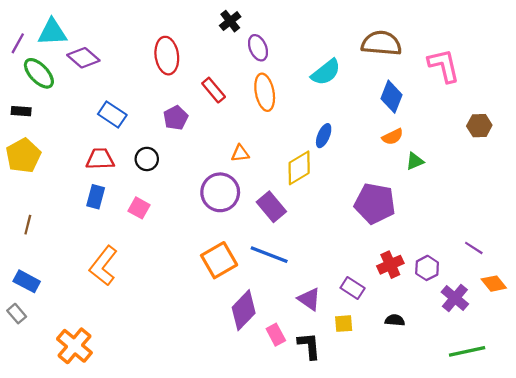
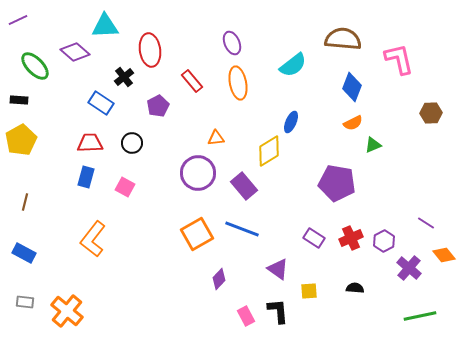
black cross: (230, 21) -> (124, 77), moved
cyan triangle: (52, 32) -> (105, 26), moved
purple line: (18, 43) -> (18, 20), moved, turned 36
purple rectangle: (353, 288) -> (314, 238), moved
purple diamond: (244, 310) -> (219, 279), size x0.6
gray rectangle: (17, 314) -> (25, 302), moved, turned -42
pink rectangle: (276, 335) -> (246, 316), moved

